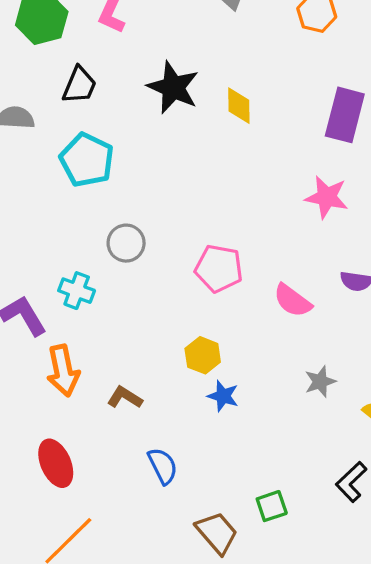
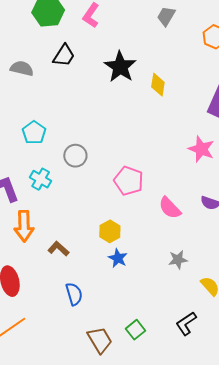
cyan pentagon: (87, 160) -> (34, 133), moved, size x0.7
green square: (272, 506) -> (136, 330), turned -30

